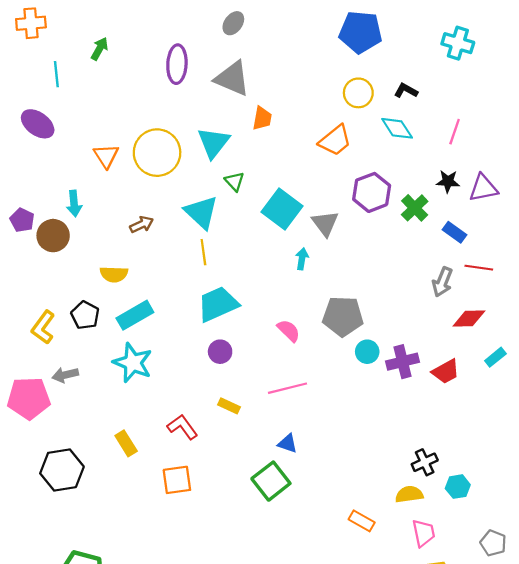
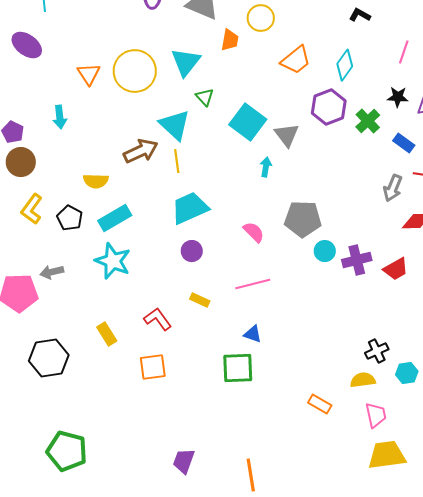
yellow circle: (358, 93) -> (261, 18), moved
cyan diamond: (397, 128) -> (345, 65), moved, turned 68
brown arrow: (142, 224) -> (141, 151), moved, size x1.6
brown circle: (53, 236) -> (21, 162), moved
yellow L-shape: (43, 327) -> (32, 209), moved
green square: (271, 481) -> (238, 368), turned 36

